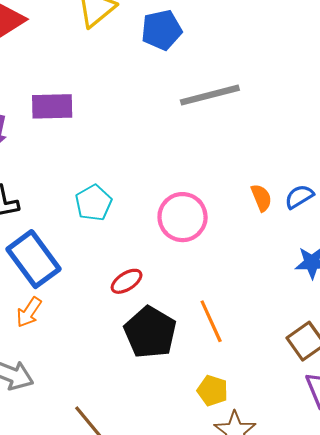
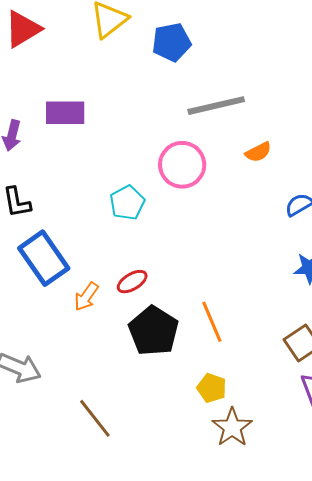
orange semicircle: (261, 198) -> (258, 152), moved, turned 84
cyan pentagon: (94, 203) -> (127, 203), moved
pink circle: (183, 217) -> (182, 165), moved
orange arrow: (29, 312) -> (86, 297), moved

